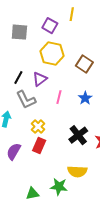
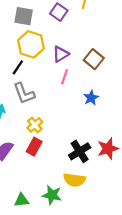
yellow hexagon: (52, 54) -> (31, 44), moved
purple triangle: (40, 79) -> (61, 54), moved
pink line: (59, 97) -> (65, 77), moved
black cross: (78, 135) -> (80, 151), moved

